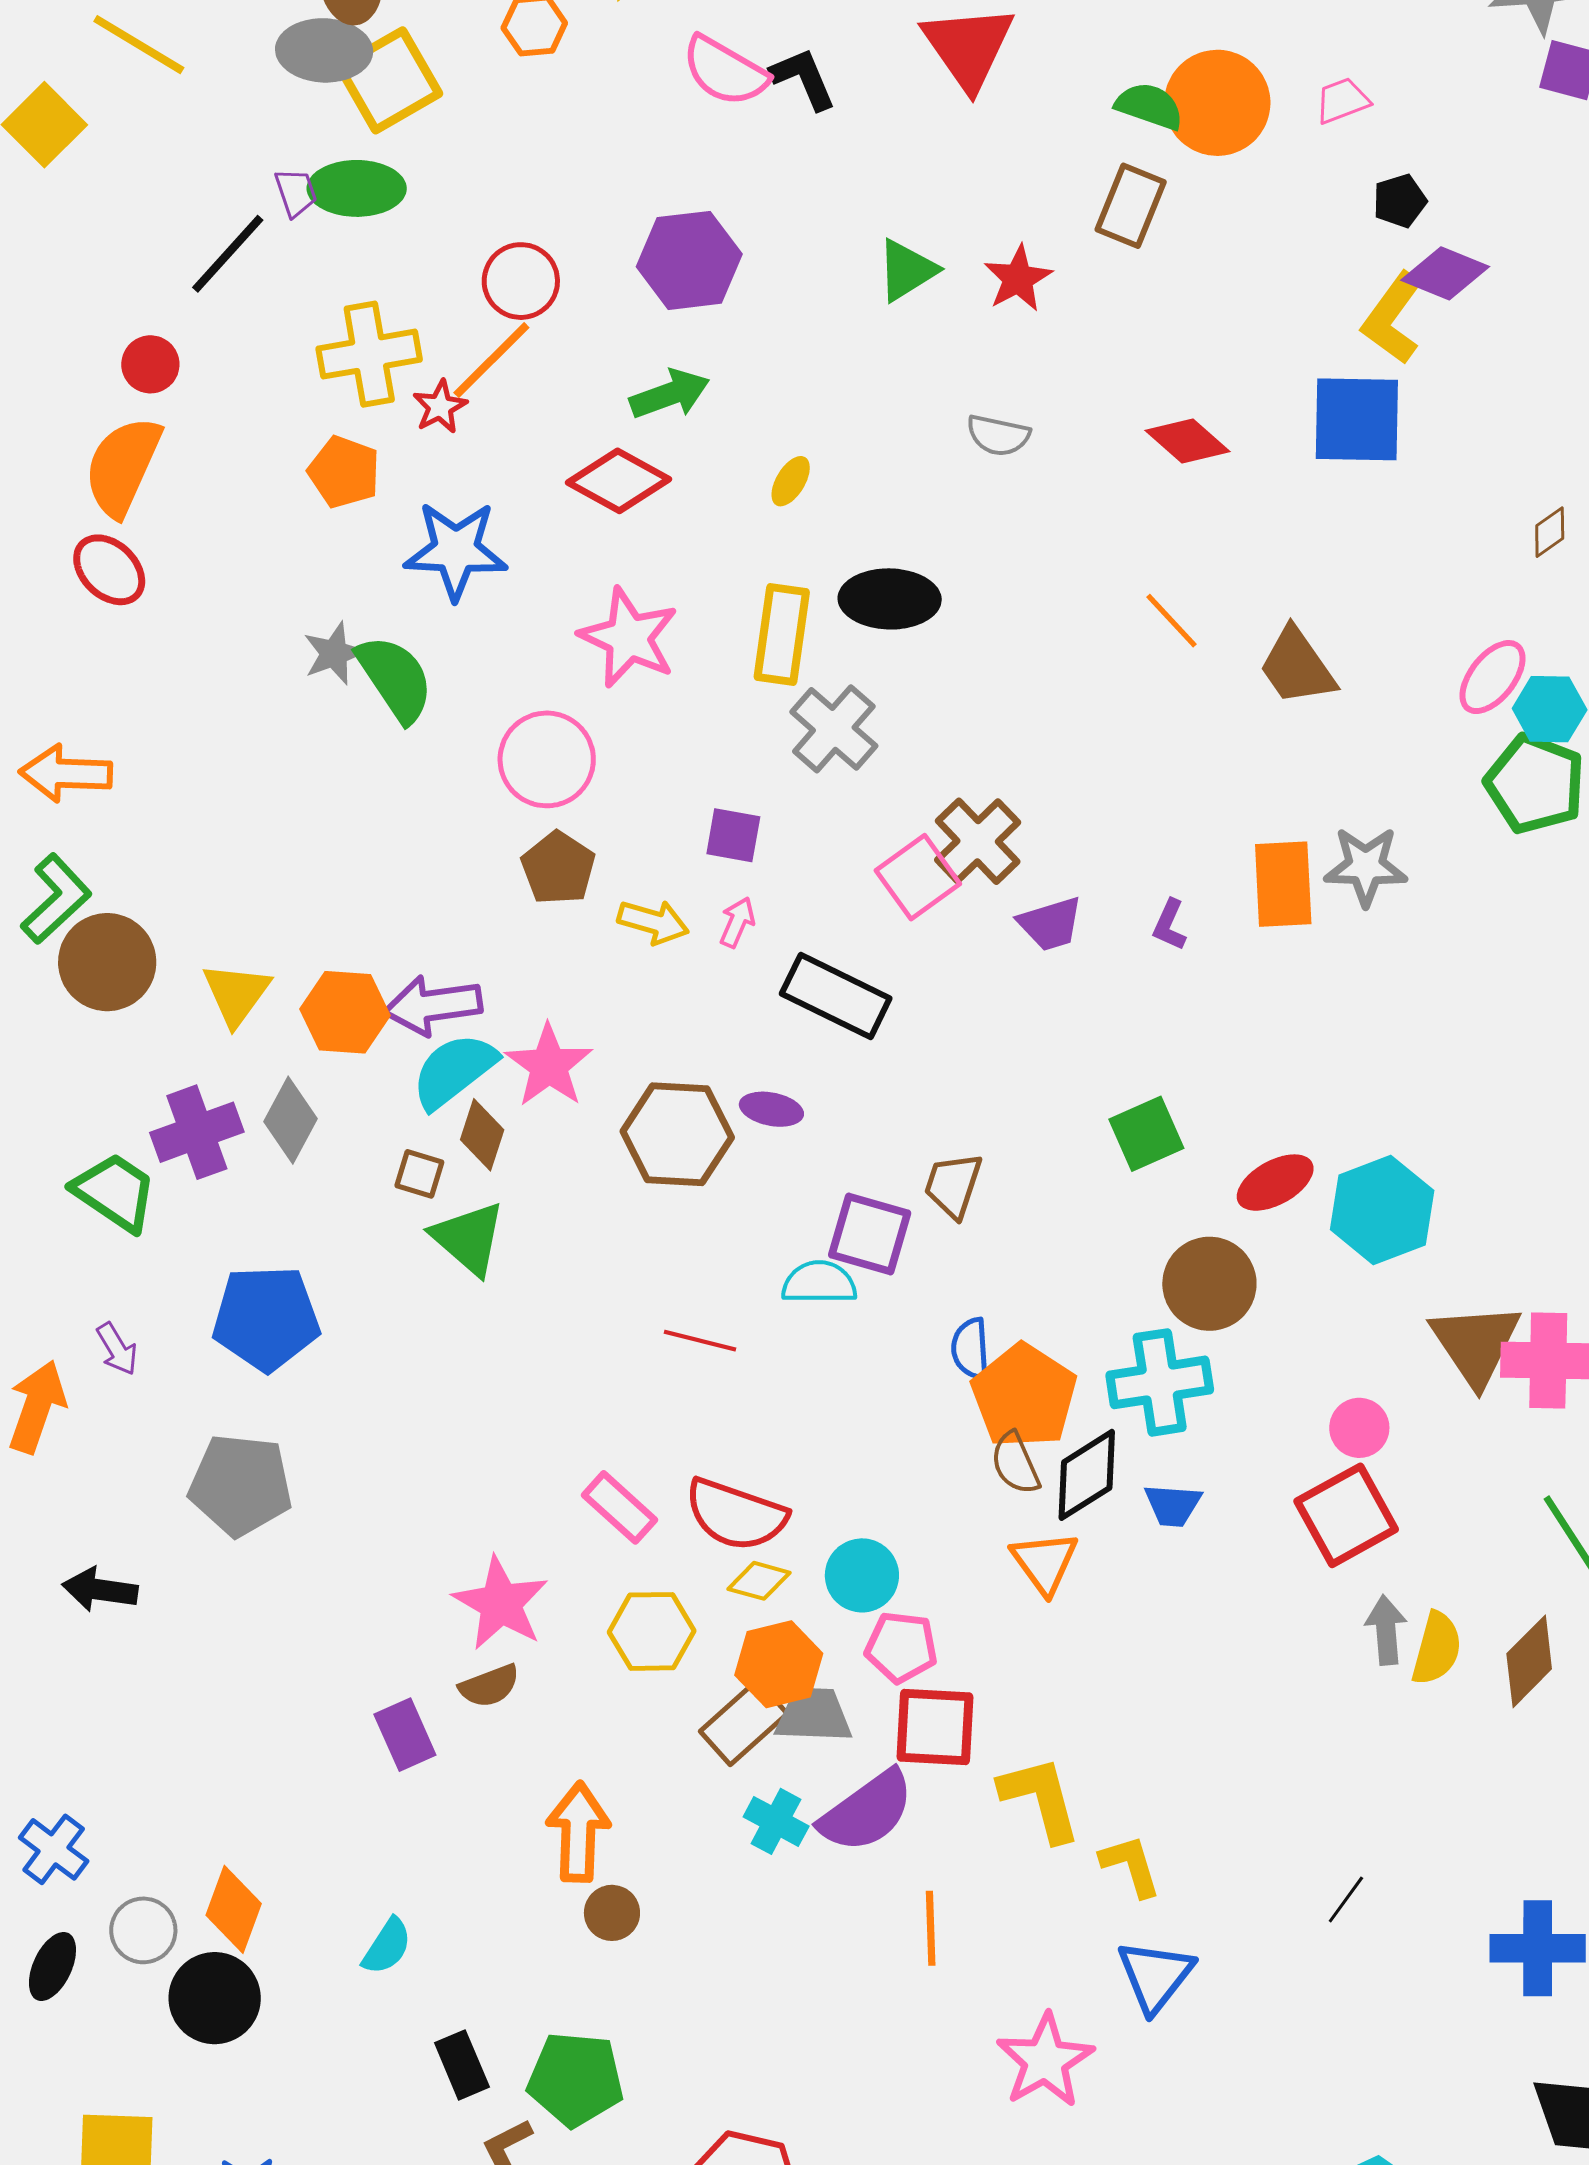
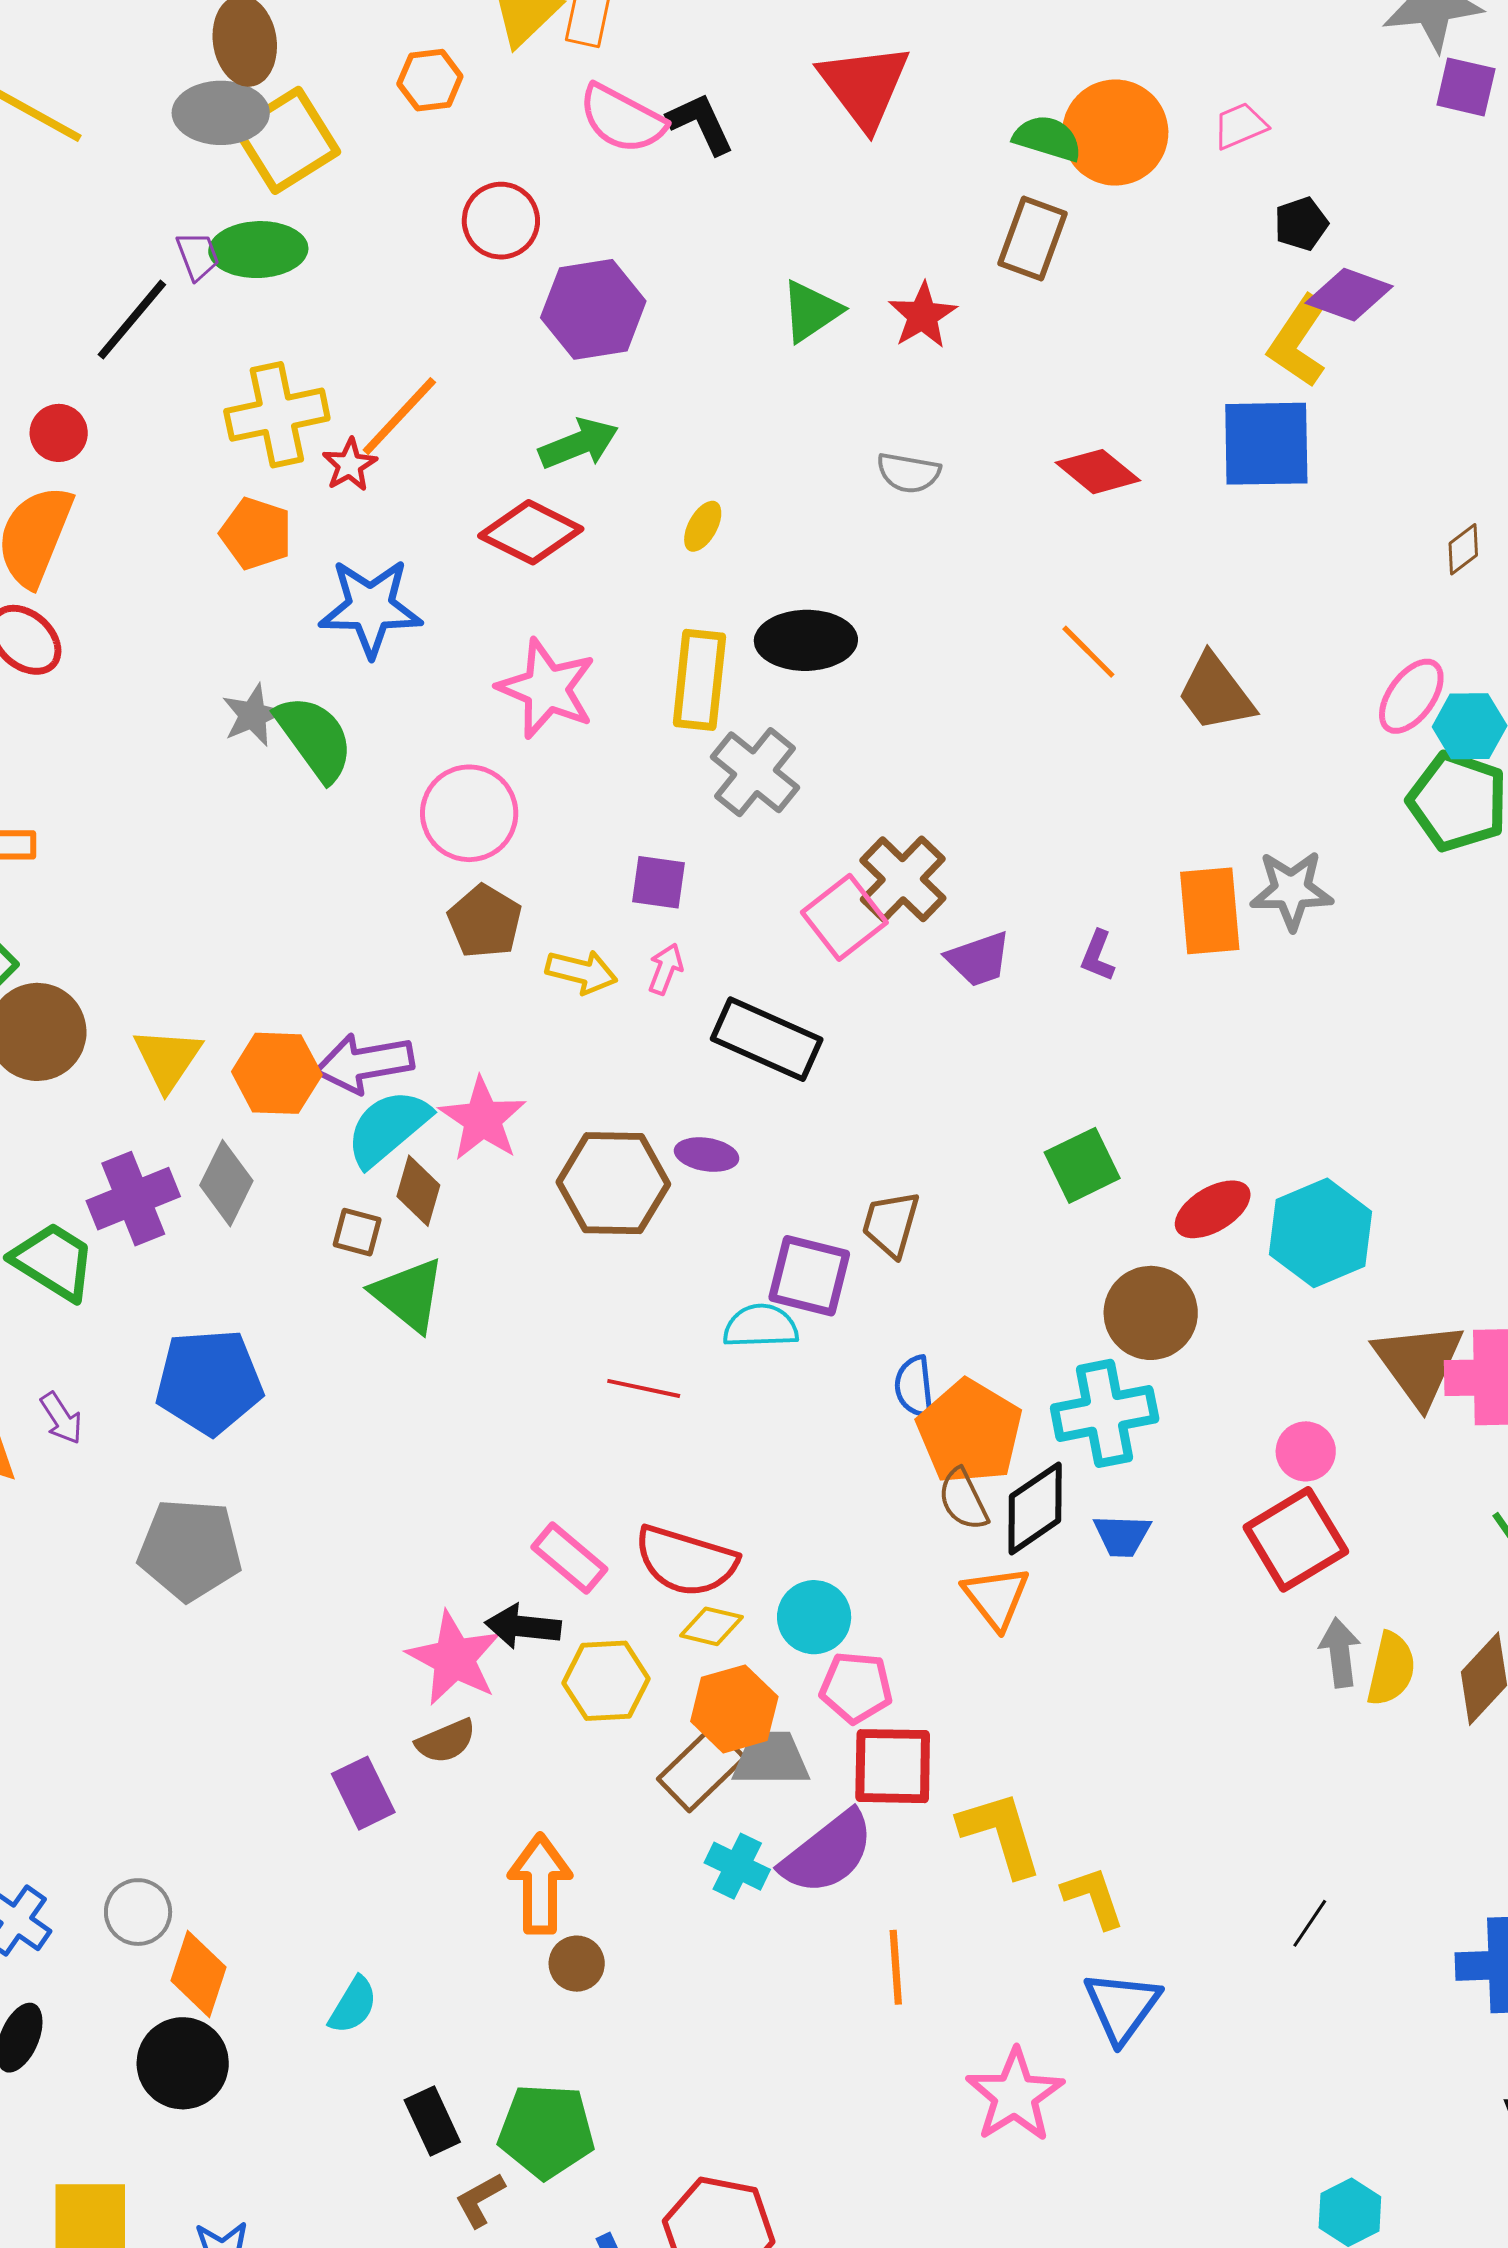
red circle: (521, 281) -> (501, 221), moved
black arrow: (100, 1590) -> (523, 1626), moved
gray circle: (143, 1930) -> (138, 1912), moved

